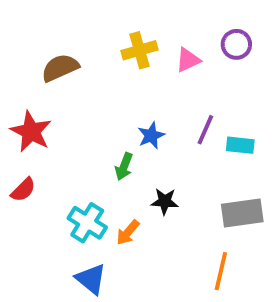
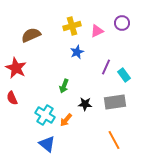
blue star: (151, 135) -> (77, 52), moved
cyan rectangle: (240, 145) -> (124, 75), turned 48
red semicircle: (23, 190) -> (12, 98), turned 112
gray rectangle: (242, 213) -> (115, 102), moved
orange line: (221, 271) -> (114, 140), turned -42

